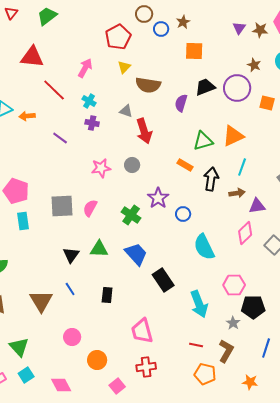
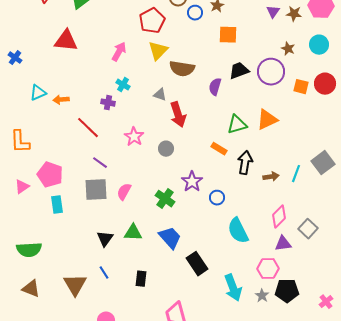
yellow triangle: (124, 67) -> (158, 51), size x1.5
red line: (54, 90) -> (88, 128), moved
purple cross: (92, 123) -> (108, 103), moved
purple line: (60, 138) -> (100, 163), moved
cyan line: (242, 167) -> (296, 174), moved
pink star: (101, 168) -> (134, 137), moved, turned -30
purple triangle: (257, 206) -> (283, 244), moved
gray star: (233, 323) -> (262, 296), moved

